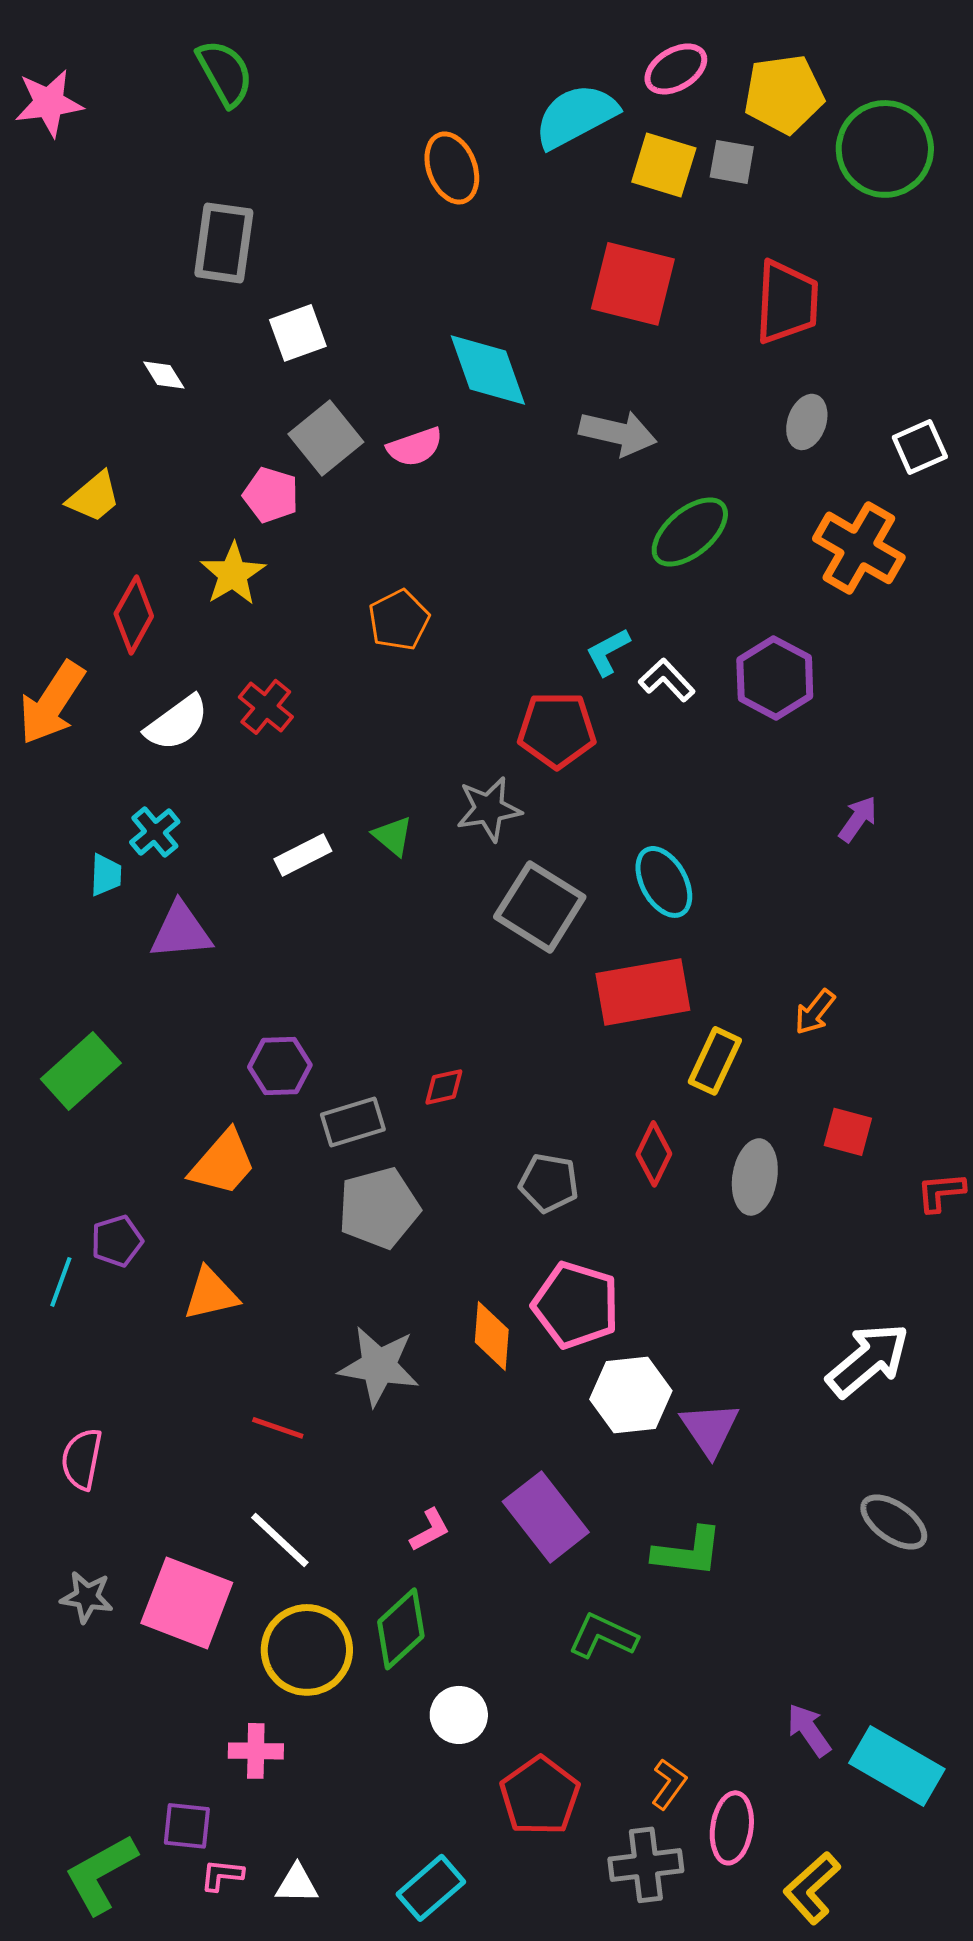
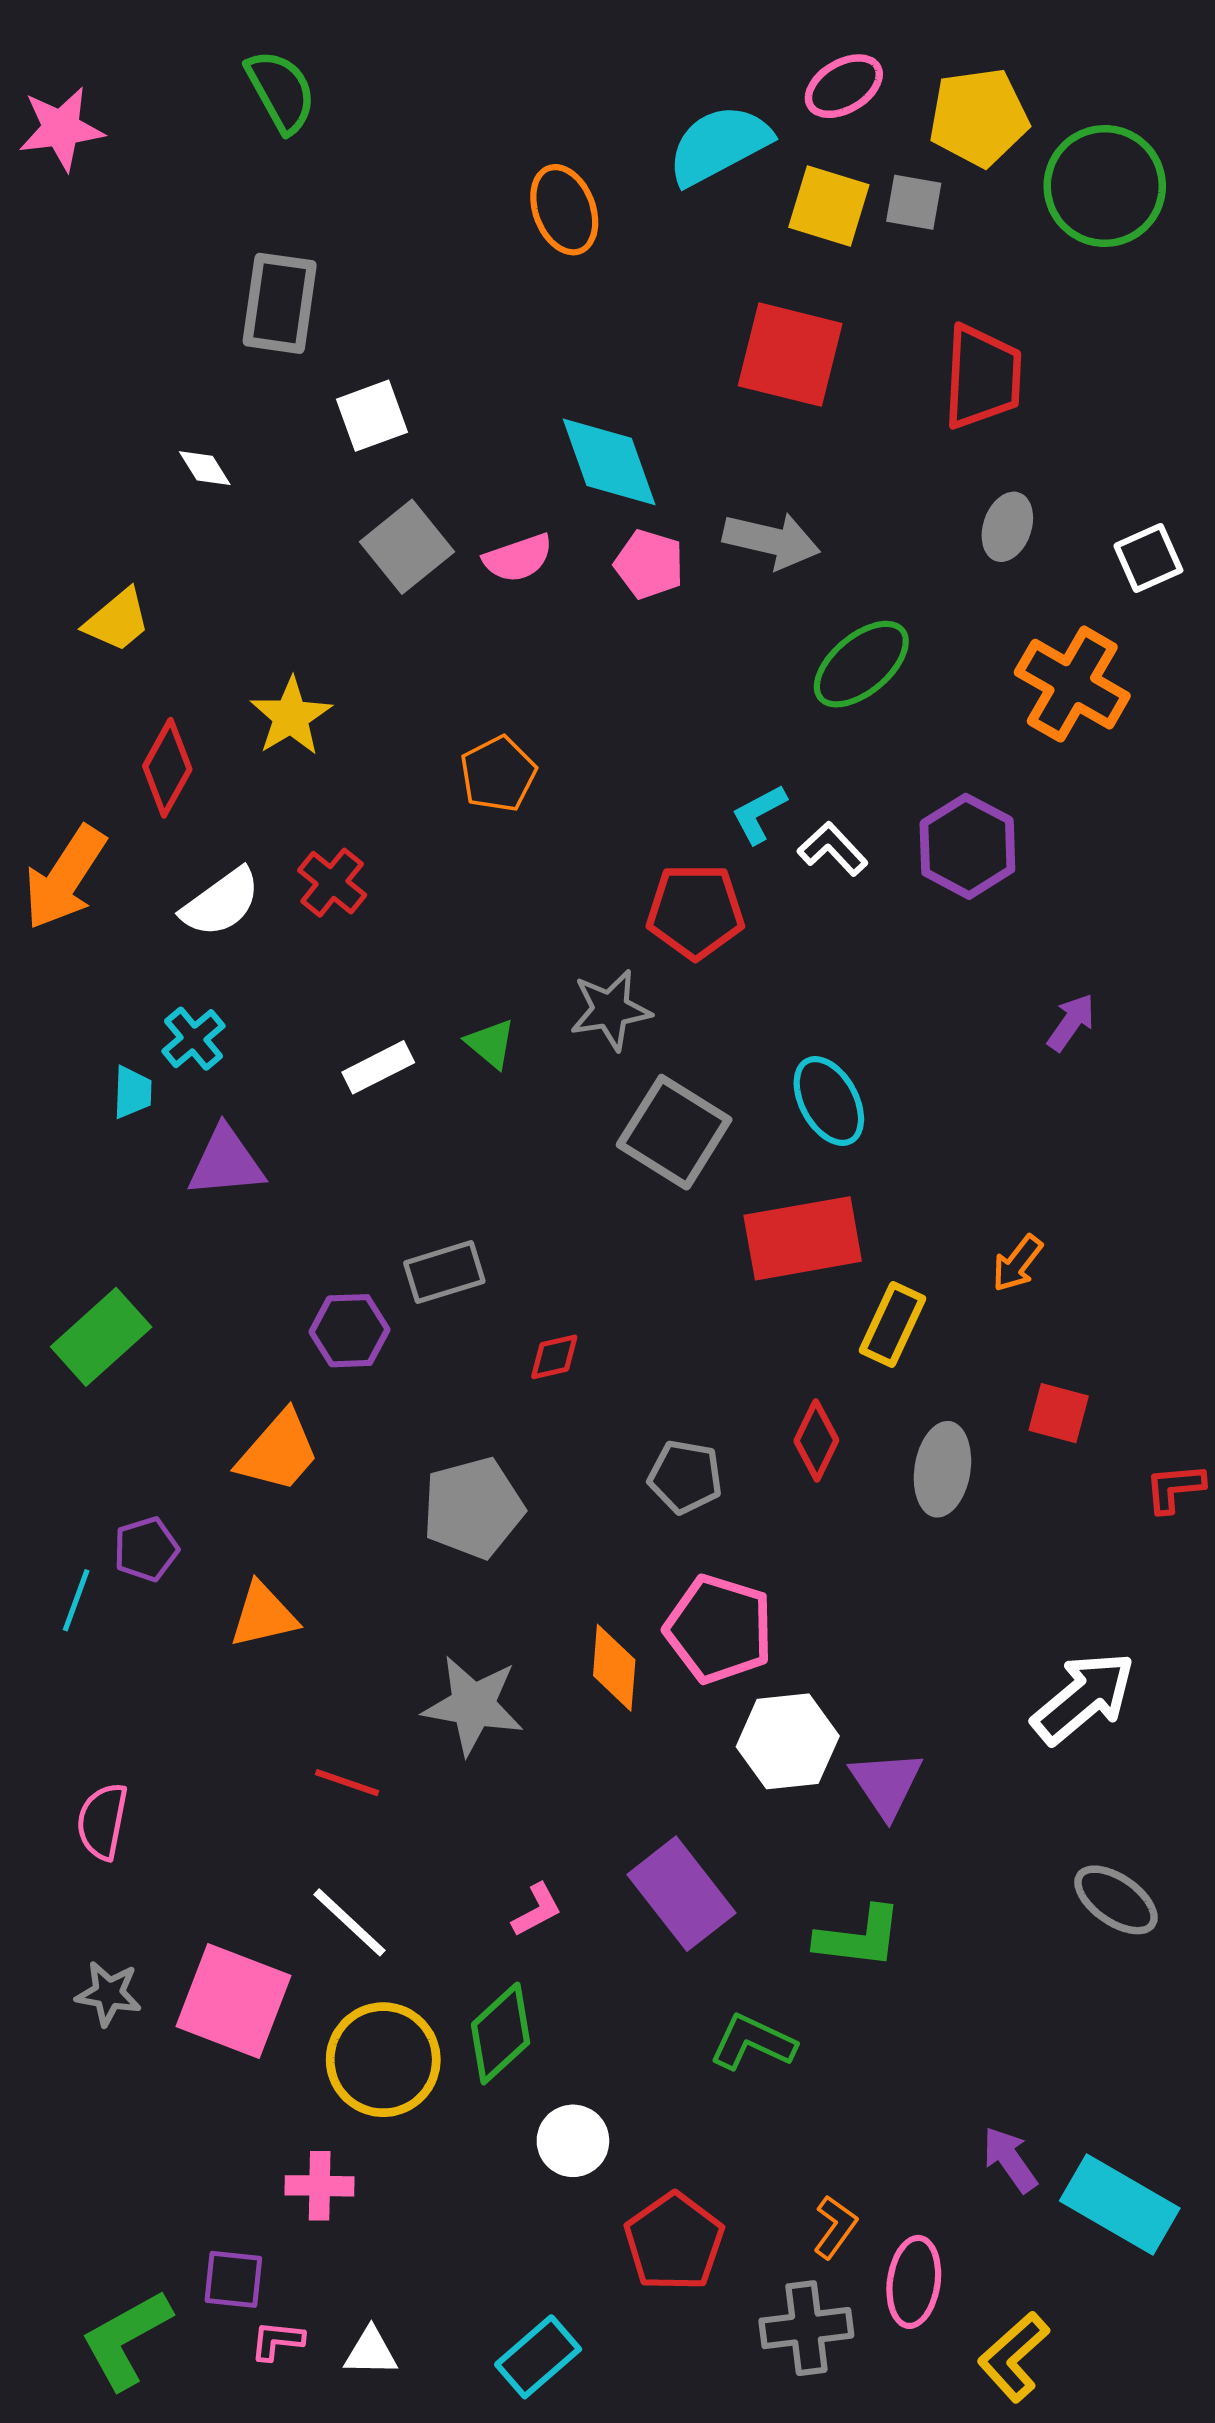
pink pentagon: (271, 495) -> (649, 564), moved
gray rectangle: (353, 1122) -> (444, 1272), moved

